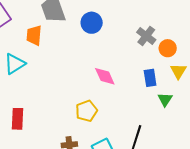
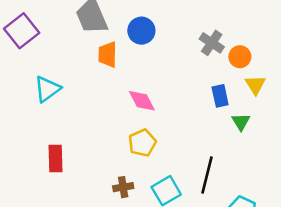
orange trapezoid: (34, 35) -> (108, 55), moved
pink diamond: (105, 76) -> (142, 101), moved

